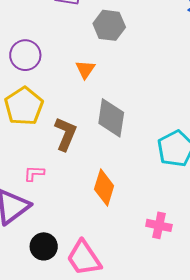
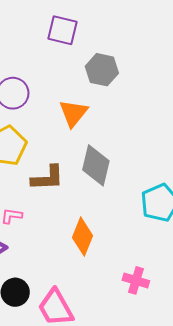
orange triangle: (85, 69) -> (73, 113), size x1.4
brown L-shape: (66, 134) -> (48, 178), turned 60

